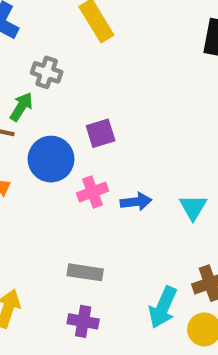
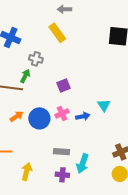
blue circle: (51, 159) -> (39, 118), moved
cyan triangle: (193, 207) -> (104, 105), moved
cyan arrow: (163, 307) -> (83, 164), moved

